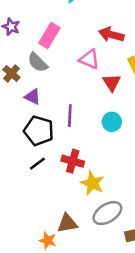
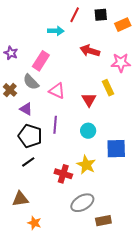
red arrow: (111, 35) -> (90, 51), moved
pink triangle: (89, 59) -> (57, 91), moved
red cross: (73, 161) -> (63, 174), moved
yellow star: (92, 183) -> (86, 165), moved
brown triangle: (67, 223) -> (20, 199), moved

